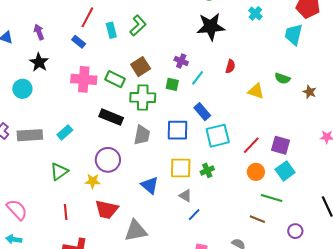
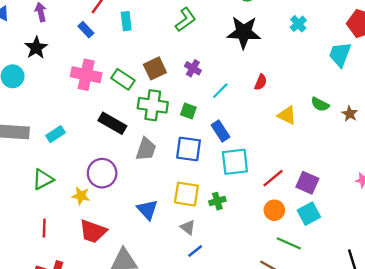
green L-shape: (138, 26) -> (186, 20), moved
purple cross: (181, 61) -> (193, 68), moved
green square: (172, 84) -> (188, 111), moved
brown star: (310, 92) -> (350, 114), moved

